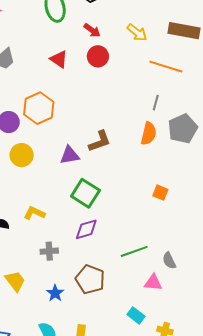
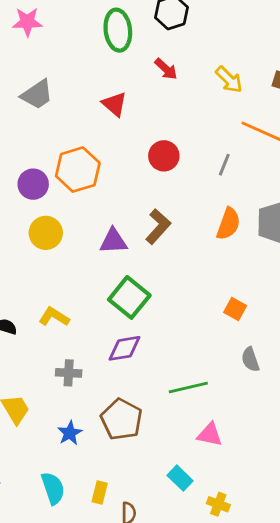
red circle: (98, 56) -> (164, 156), moved
gray line: (156, 103) -> (224, 165), moved
brown L-shape: (100, 141) -> (158, 227), turned -35
gray semicircle: (169, 261) -> (250, 359), moved

